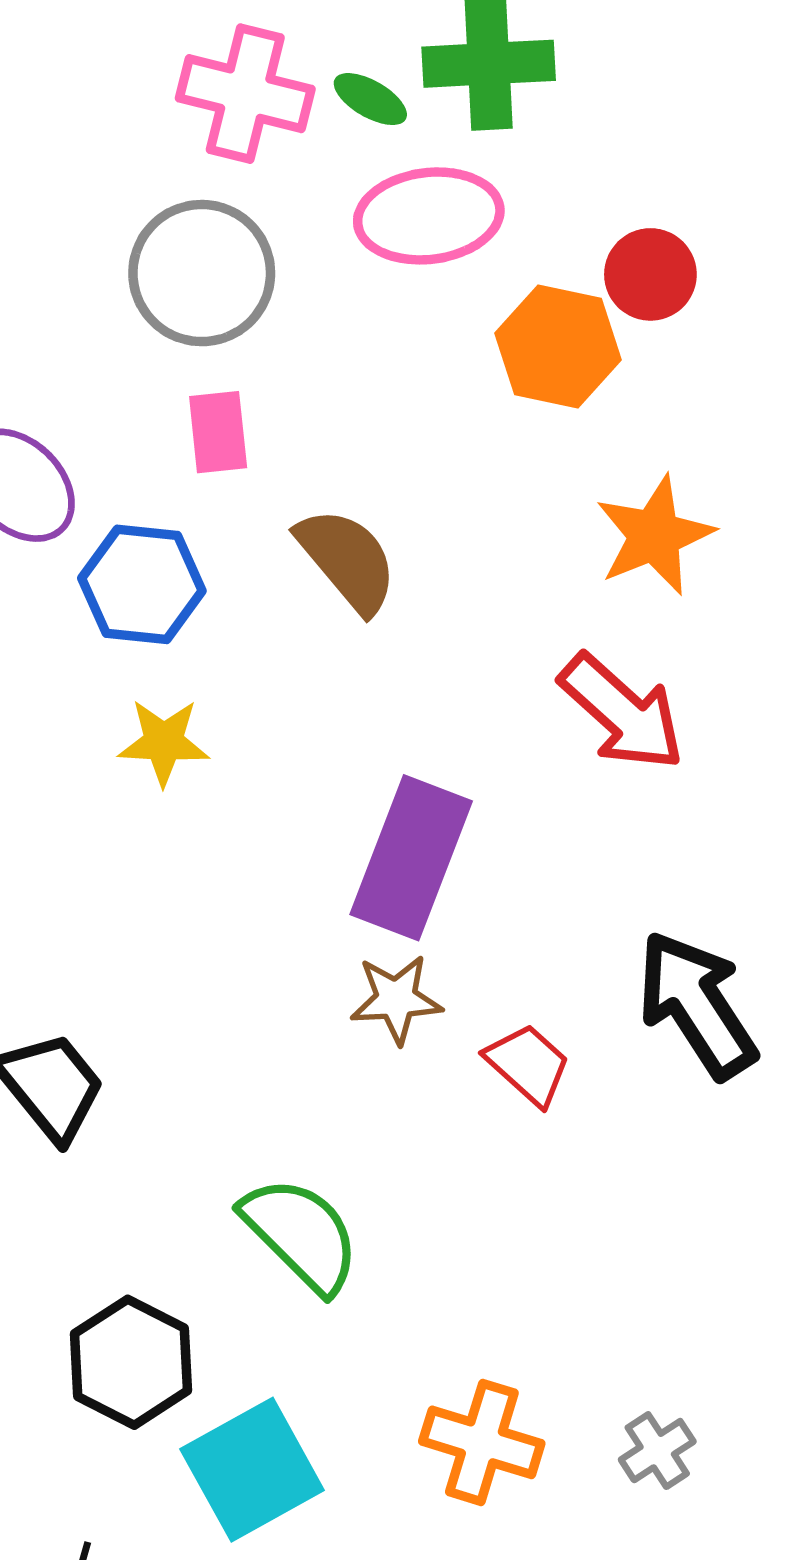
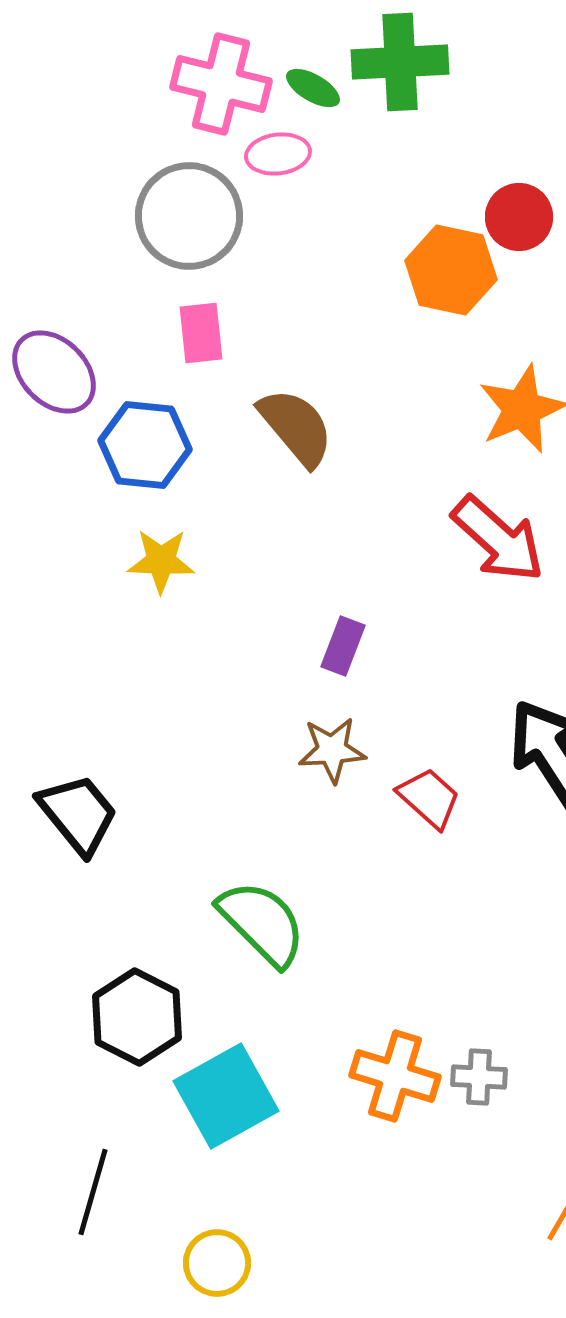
pink ellipse: (429, 216) -> (278, 154), moved, size x0.6
purple rectangle: (411, 858) -> (343, 646), size x0.5
gray cross: (657, 1451) -> (479, 1077), moved, turned 36

